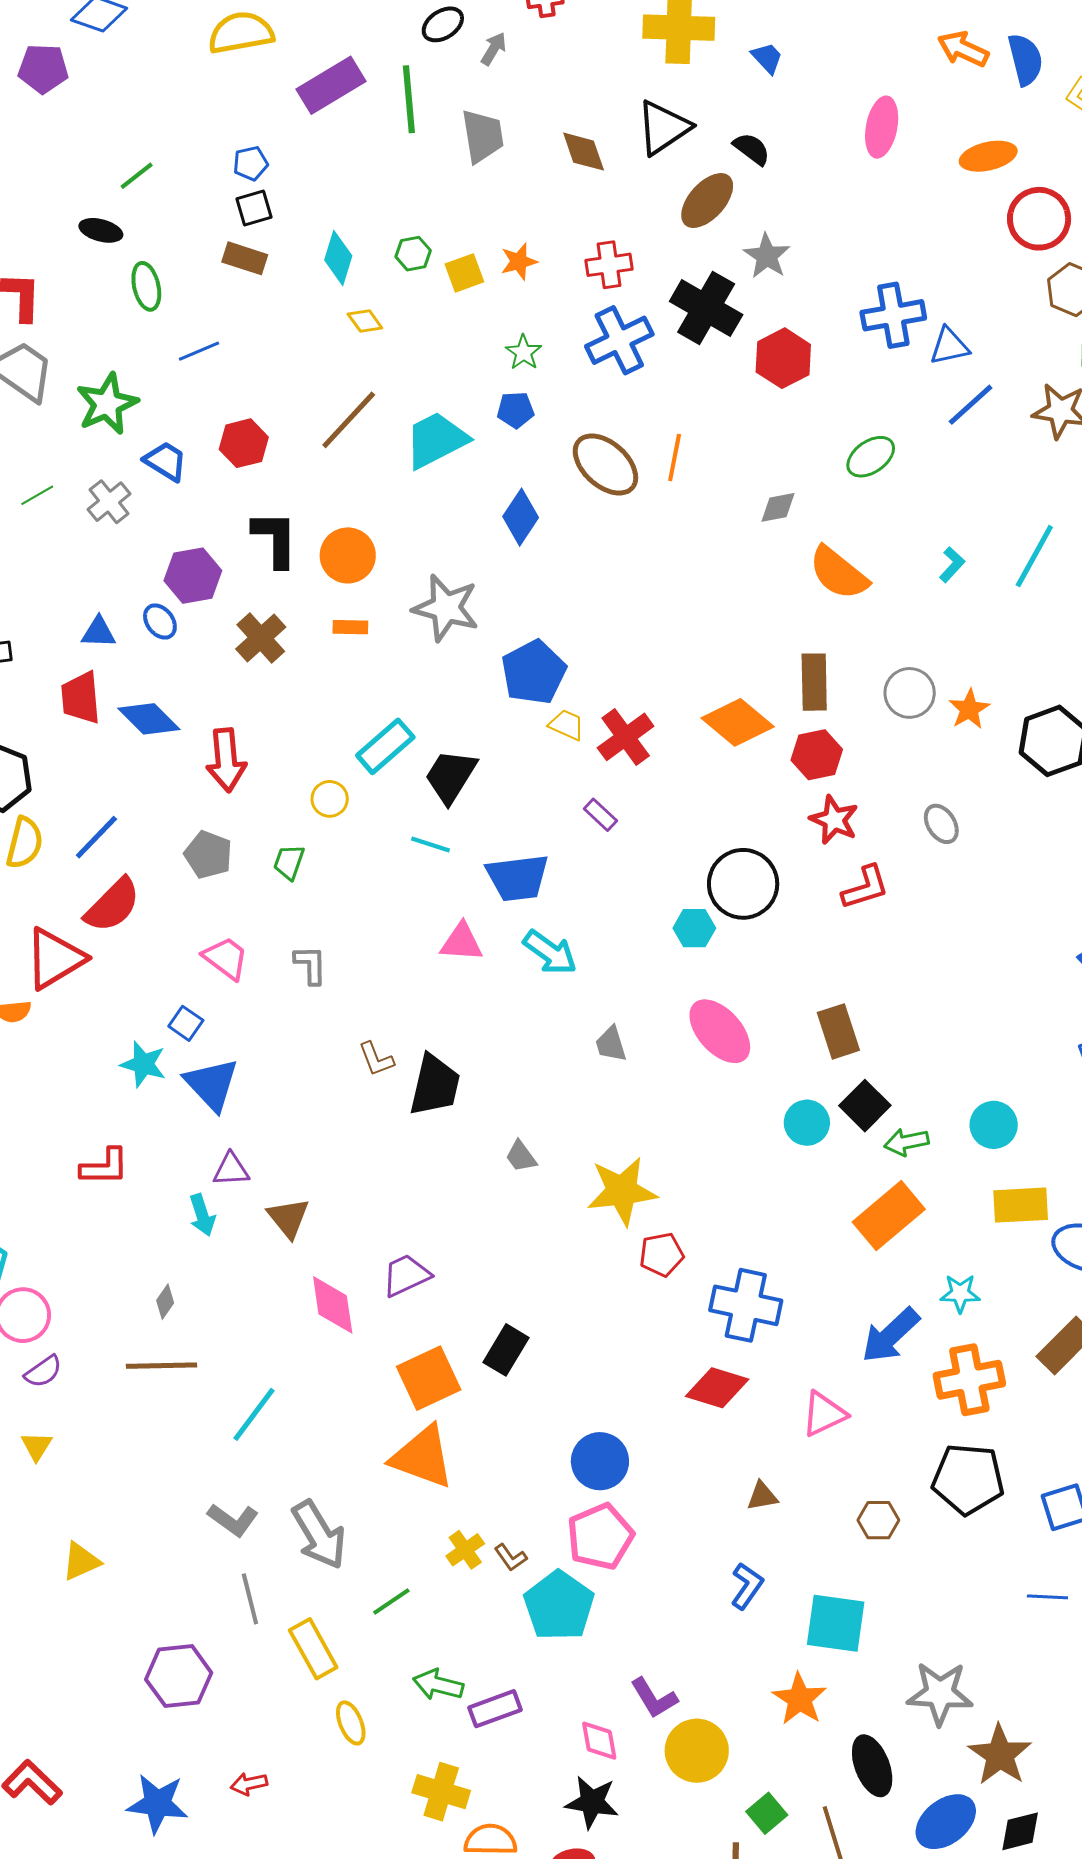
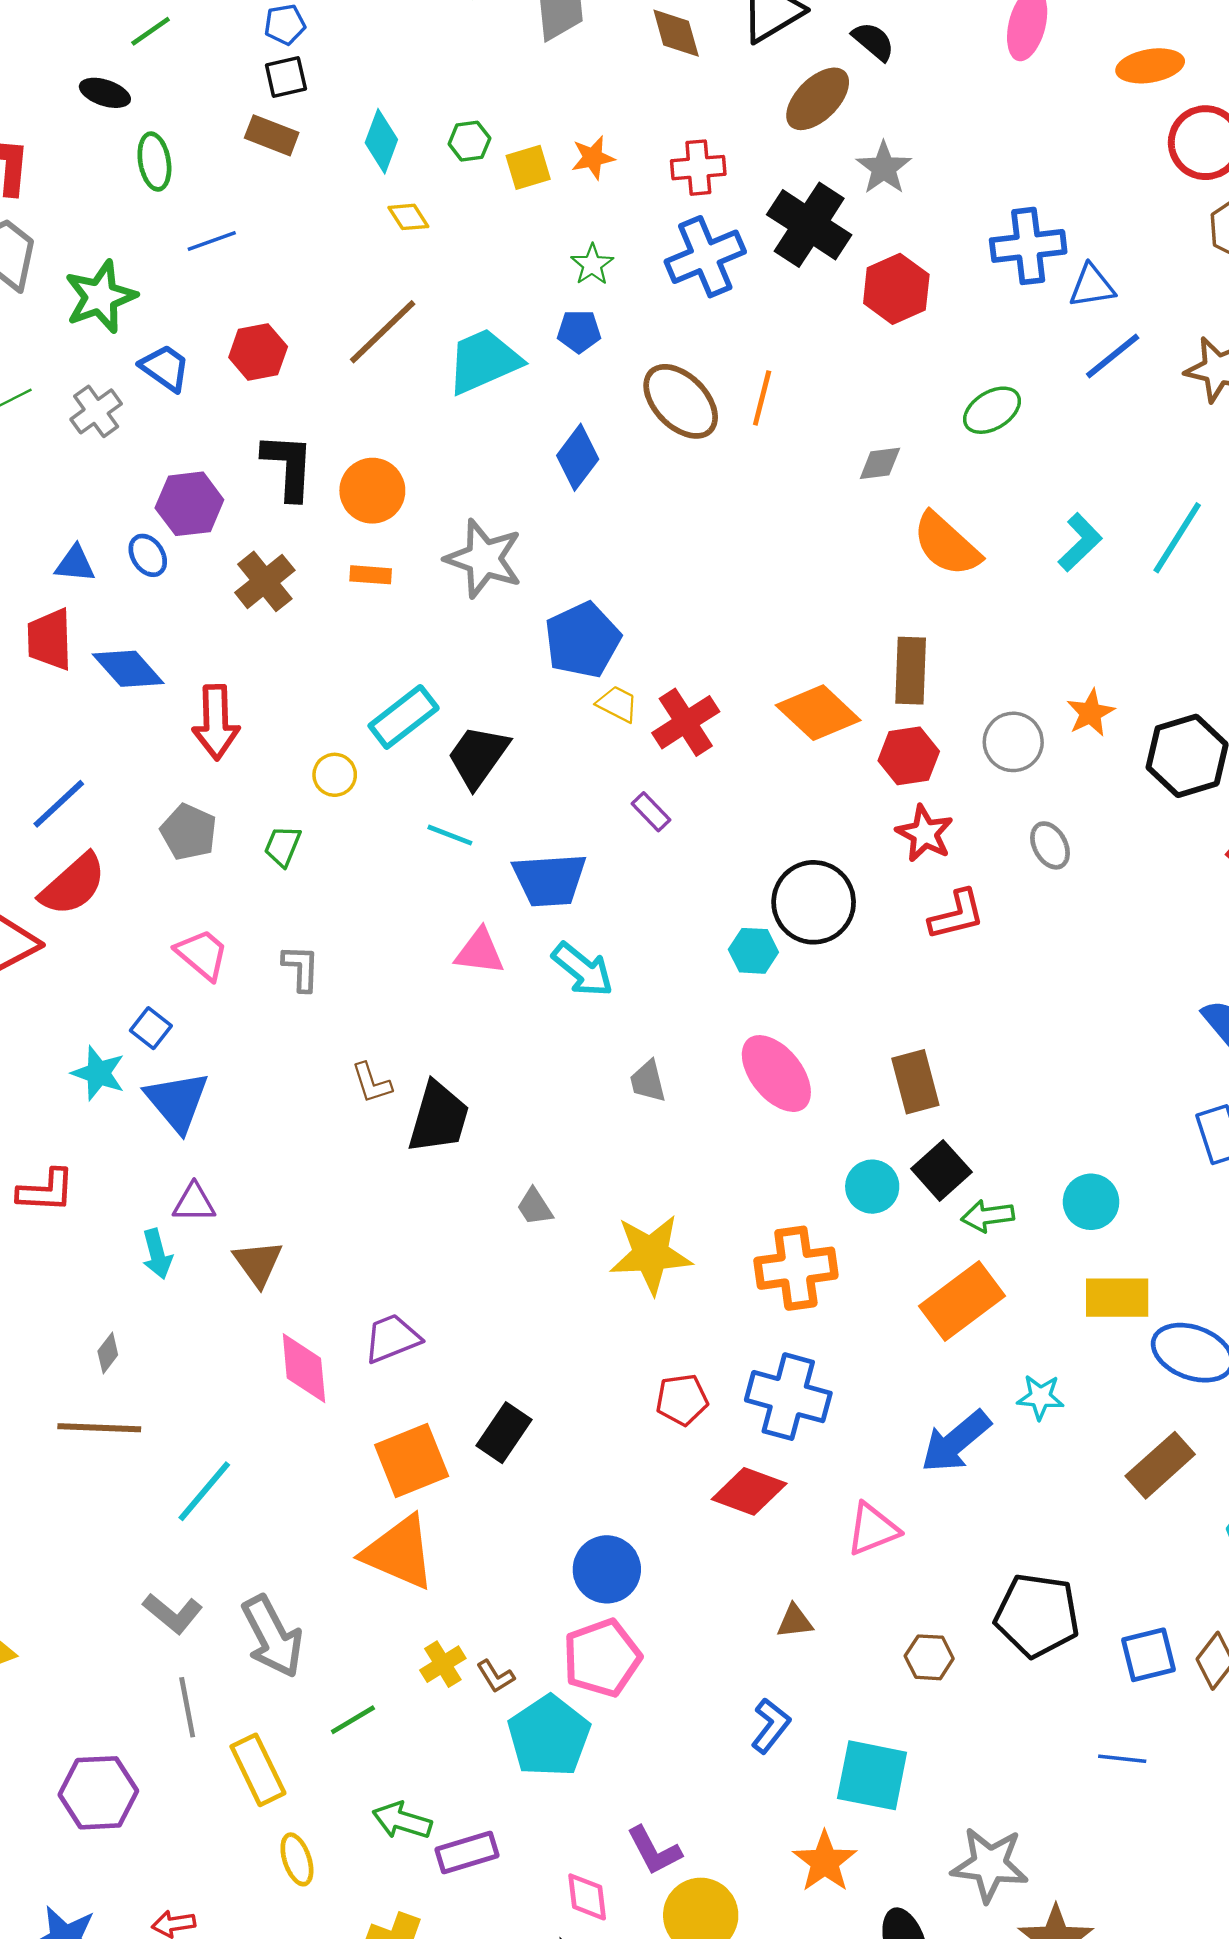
cyan L-shape: (952, 565) -> (1080, 542), size x1.4
gray circle: (910, 693) -> (1013, 742), moved
red pentagon: (662, 1254) -> (682, 1400), moved
orange cross: (969, 1380) -> (796, 1268), moved

